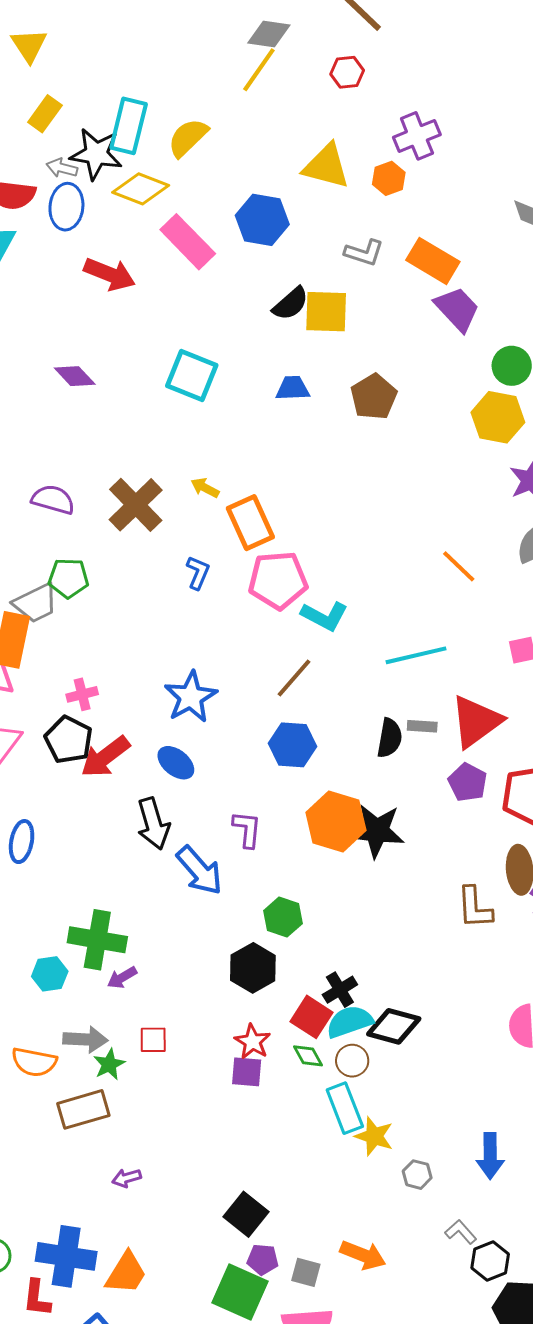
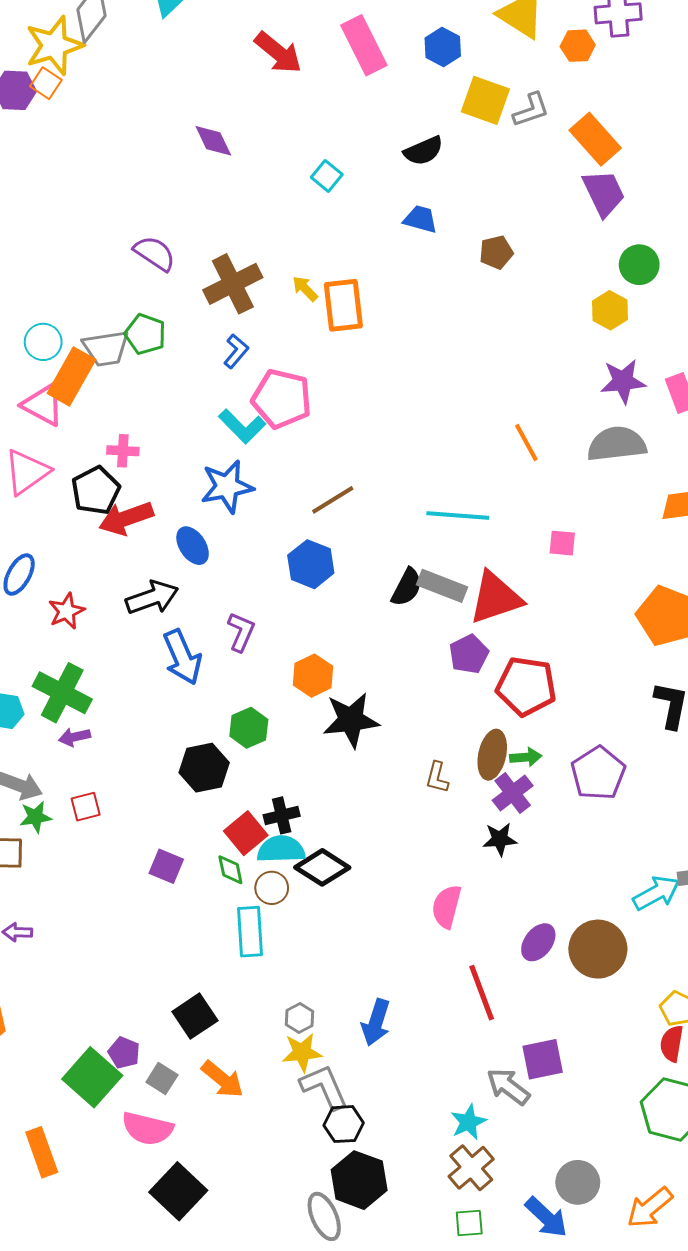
blue hexagon: (262, 220) -> (443, 47), size x0.7
gray L-shape: (364, 253) -> (531, 110), turned -54
black semicircle: (291, 304) -> (424, 151), moved
yellow square: (326, 312) -> (485, 100), moved
cyan square: (192, 375) -> (327, 176), size x0.6
brown pentagon: (374, 397) -> (496, 252), size x0.7
yellow hexagon: (498, 417) -> (610, 310), size x0.7
orange rectangle: (250, 523) -> (343, 305), moved
blue L-shape: (198, 573) -> (236, 351), moved
pink pentagon: (278, 580) -> (282, 399), moved
cyan L-shape: (324, 616) -> (242, 426), moved
gray rectangle: (422, 726) -> (442, 586), size x1.6
orange hexagon: (336, 821) -> (313, 676), moved, size x0.7
black arrow: (153, 824) -> (152, 598), turned -111
black star: (377, 831) -> (351, 720), moved, turned -30
brown L-shape: (475, 908) -> (437, 777), size x0.7
red square: (153, 1040) -> (86, 807), turned -32
red star: (252, 1042) -> (66, 611), moved
yellow star: (374, 1136) -> (302, 1052), moved, turned 30
black square: (246, 1214) -> (195, 1016), moved
gray L-shape: (461, 1232) -> (324, 1087), size x1.6

